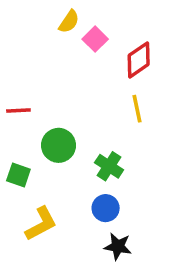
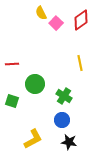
yellow semicircle: (69, 22) -> (41, 13), turned 120
red diamond: (139, 60) -> (81, 20), moved
yellow L-shape: (41, 224) -> (33, 139), moved

